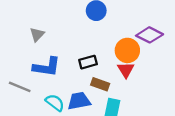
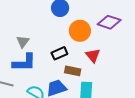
gray triangle: (37, 34) -> (23, 42), moved
orange circle: (127, 50) -> (80, 31), moved

